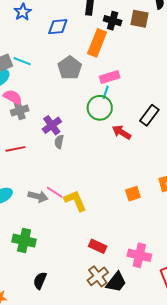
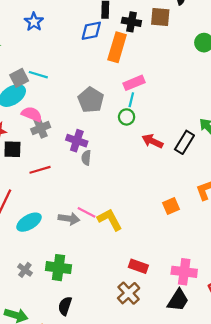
blue diamond: (58, 27) -> (91, 31), moved
gray pentagon: (70, 68) -> (91, 100), moved
green circle: (100, 108) -> (127, 117), size x0.6
black rectangle: (149, 115) -> (184, 142), moved
purple cross: (52, 125) -> (77, 141), turned -30
brown cross: (98, 276) -> (129, 293), moved
black semicircle: (40, 281) -> (65, 306), moved
black trapezoid: (116, 282) -> (178, 300), moved

